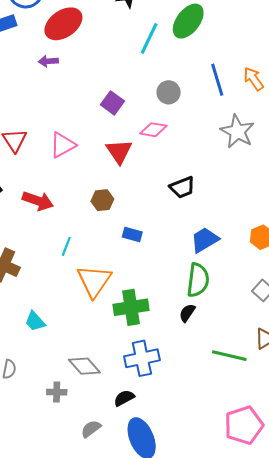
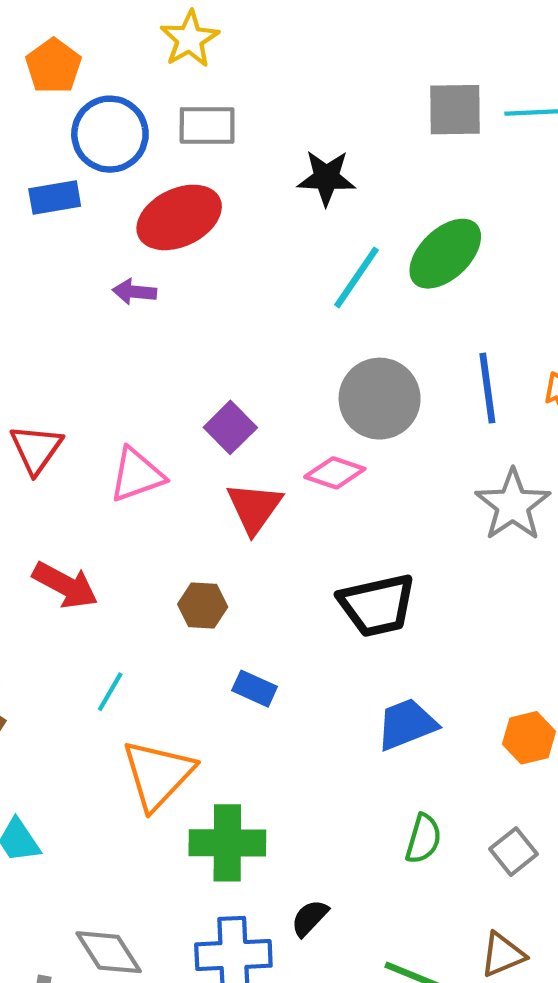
gray circle: (169, 92) -> (380, 399), size x1.6
purple square: (112, 103) -> (230, 427), moved
black trapezoid: (182, 187) -> (377, 605), size x1.4
green semicircle: (198, 280) -> (423, 839), moved, size x0.7
black semicircle: (187, 313) -> (310, 918), moved

